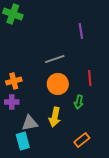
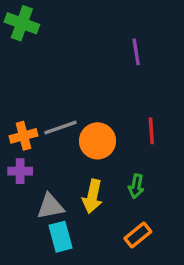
gray line: (55, 59) -> (61, 127), moved
green arrow: (79, 102) -> (136, 186), moved
cyan rectangle: (23, 141) -> (61, 237), moved

